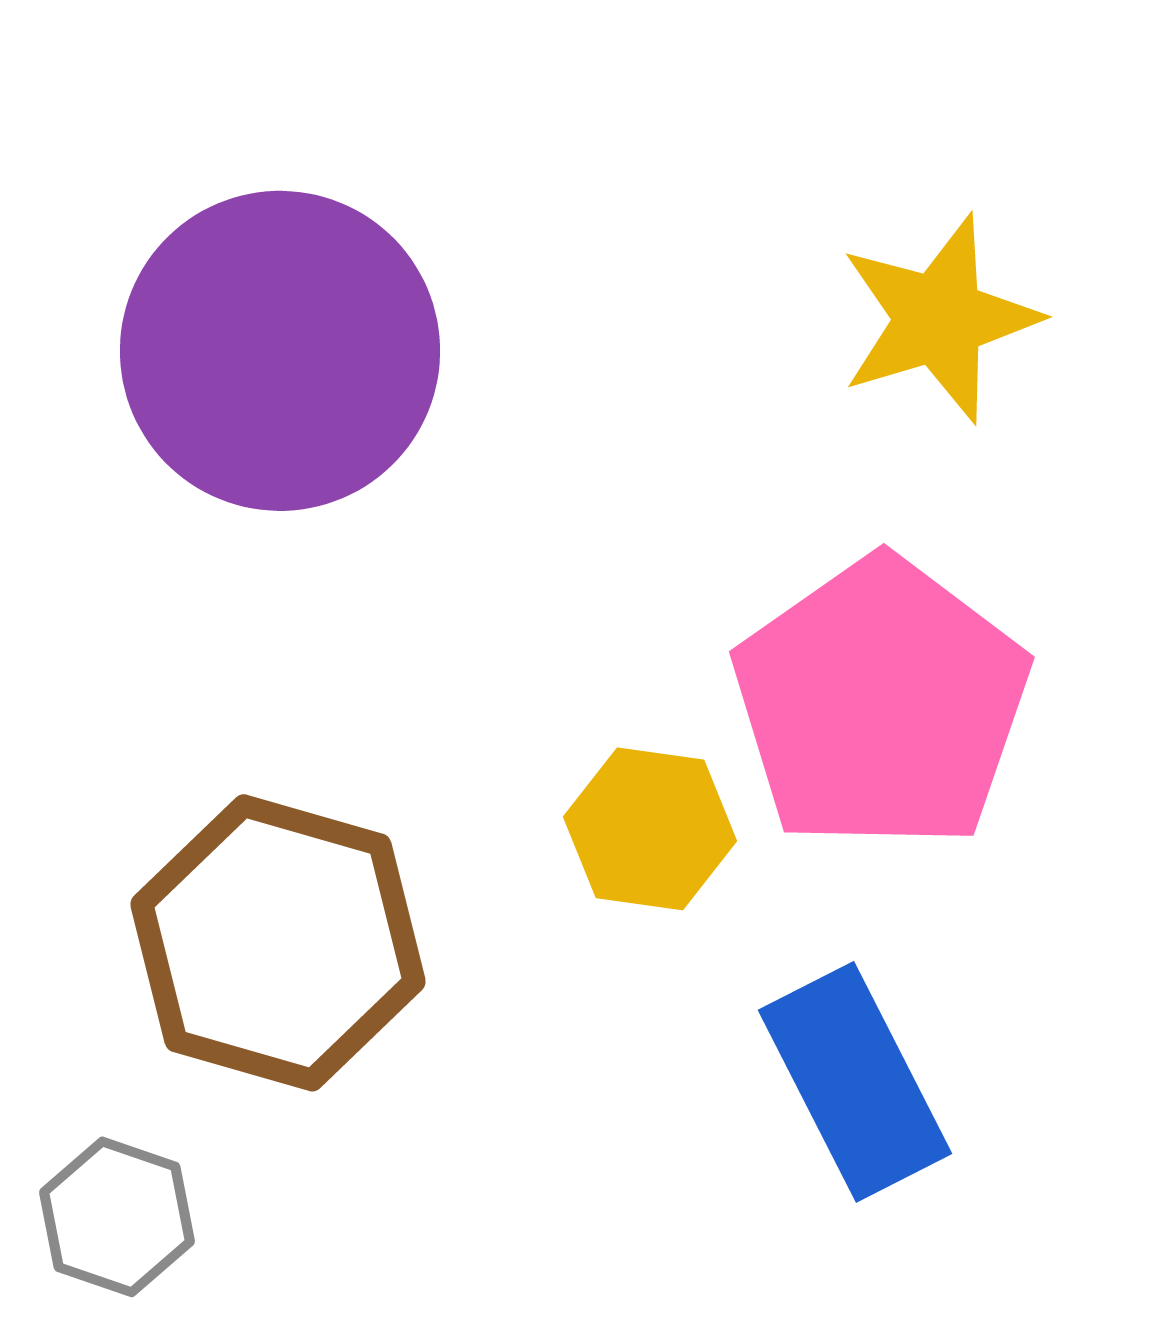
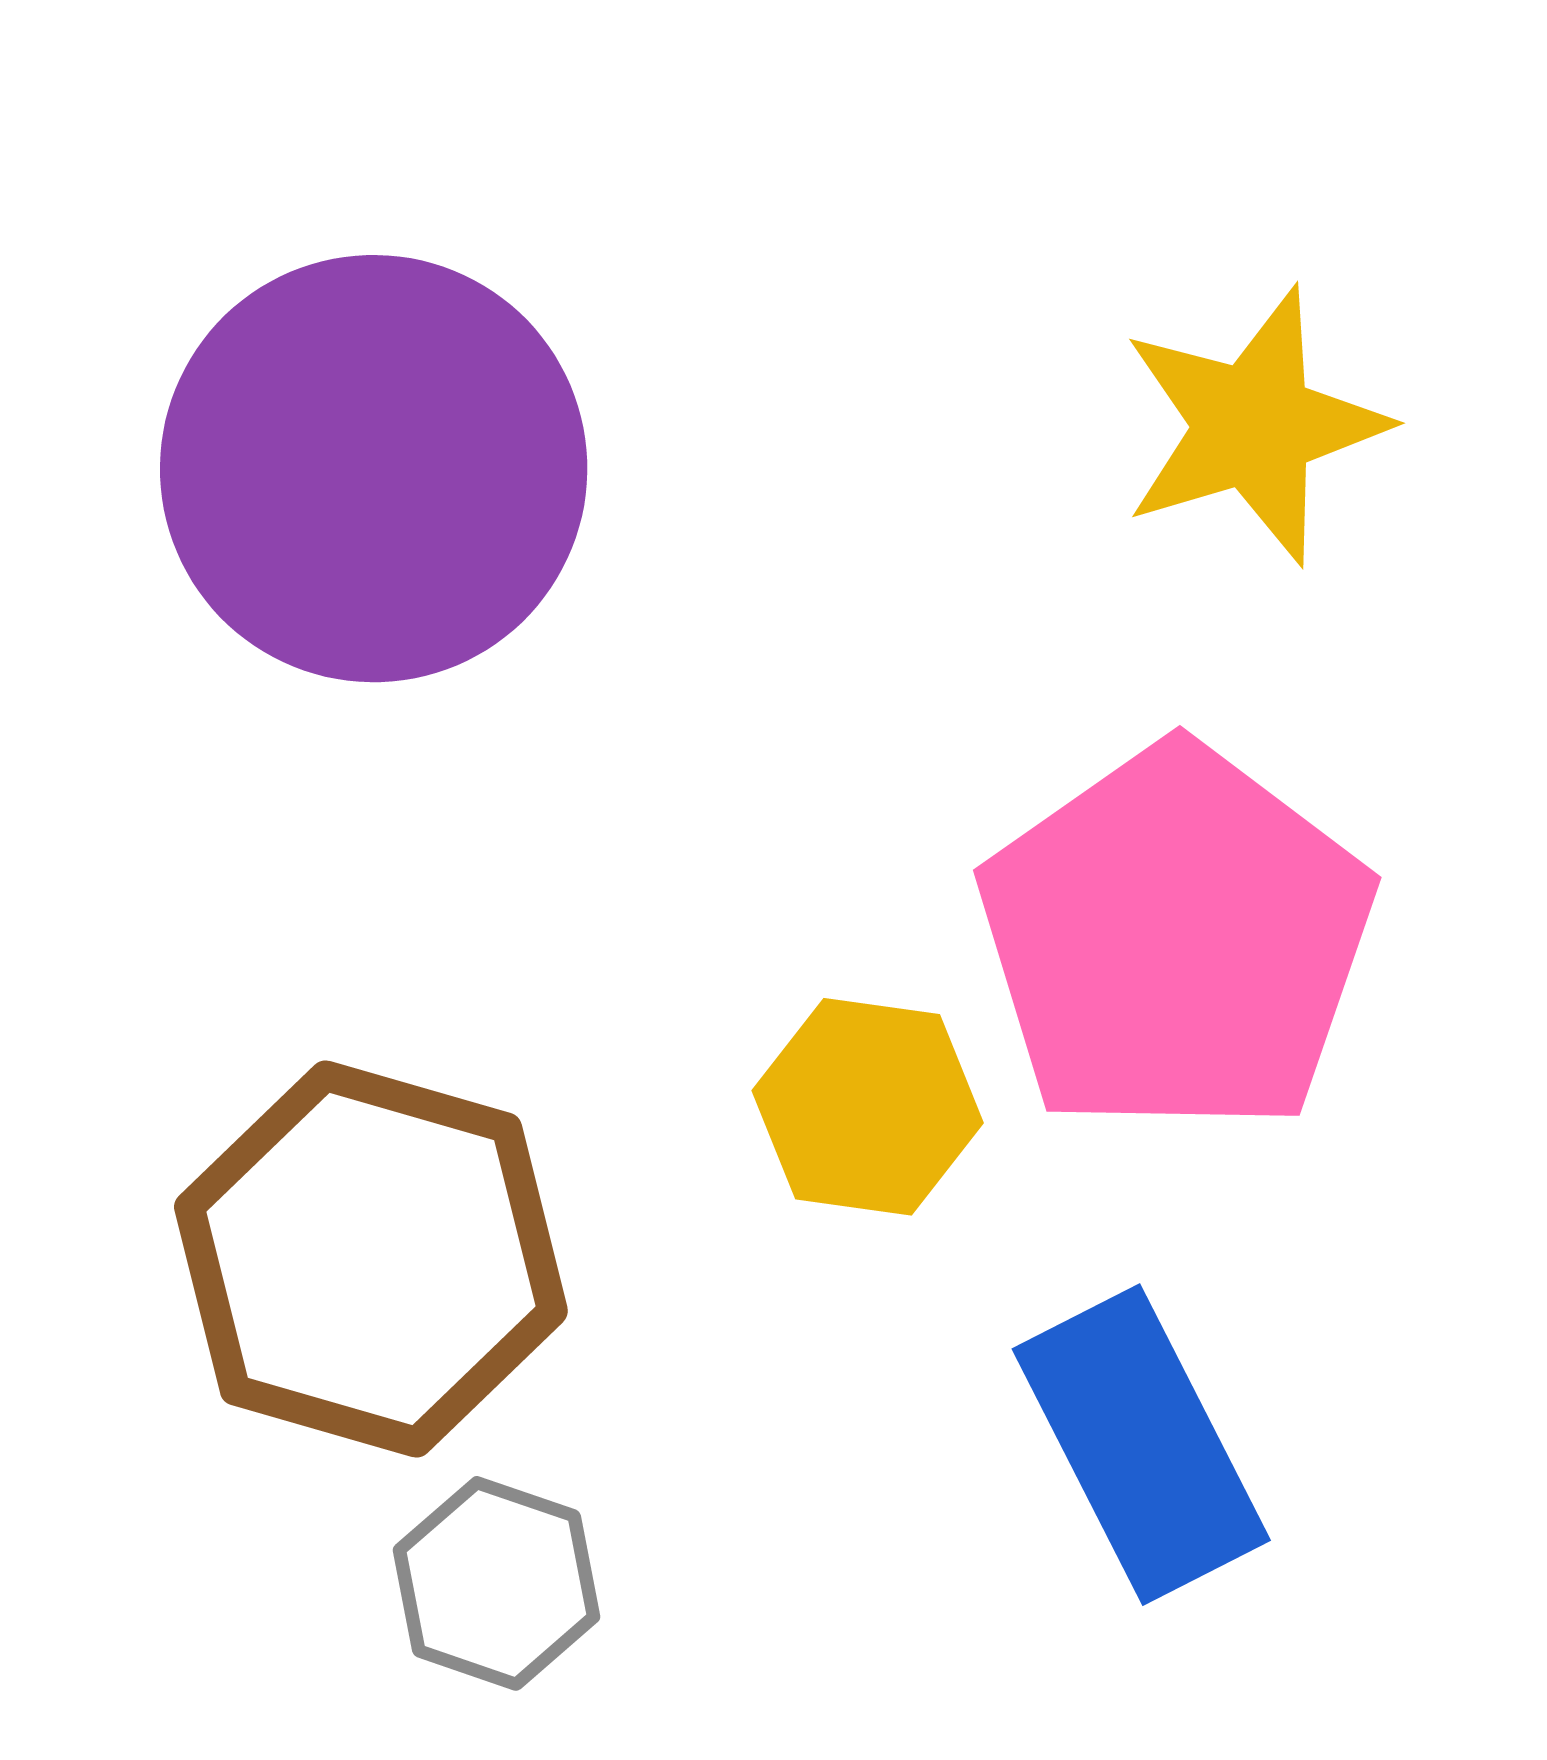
gray hexagon: (117, 1217) -> (496, 1583), moved

